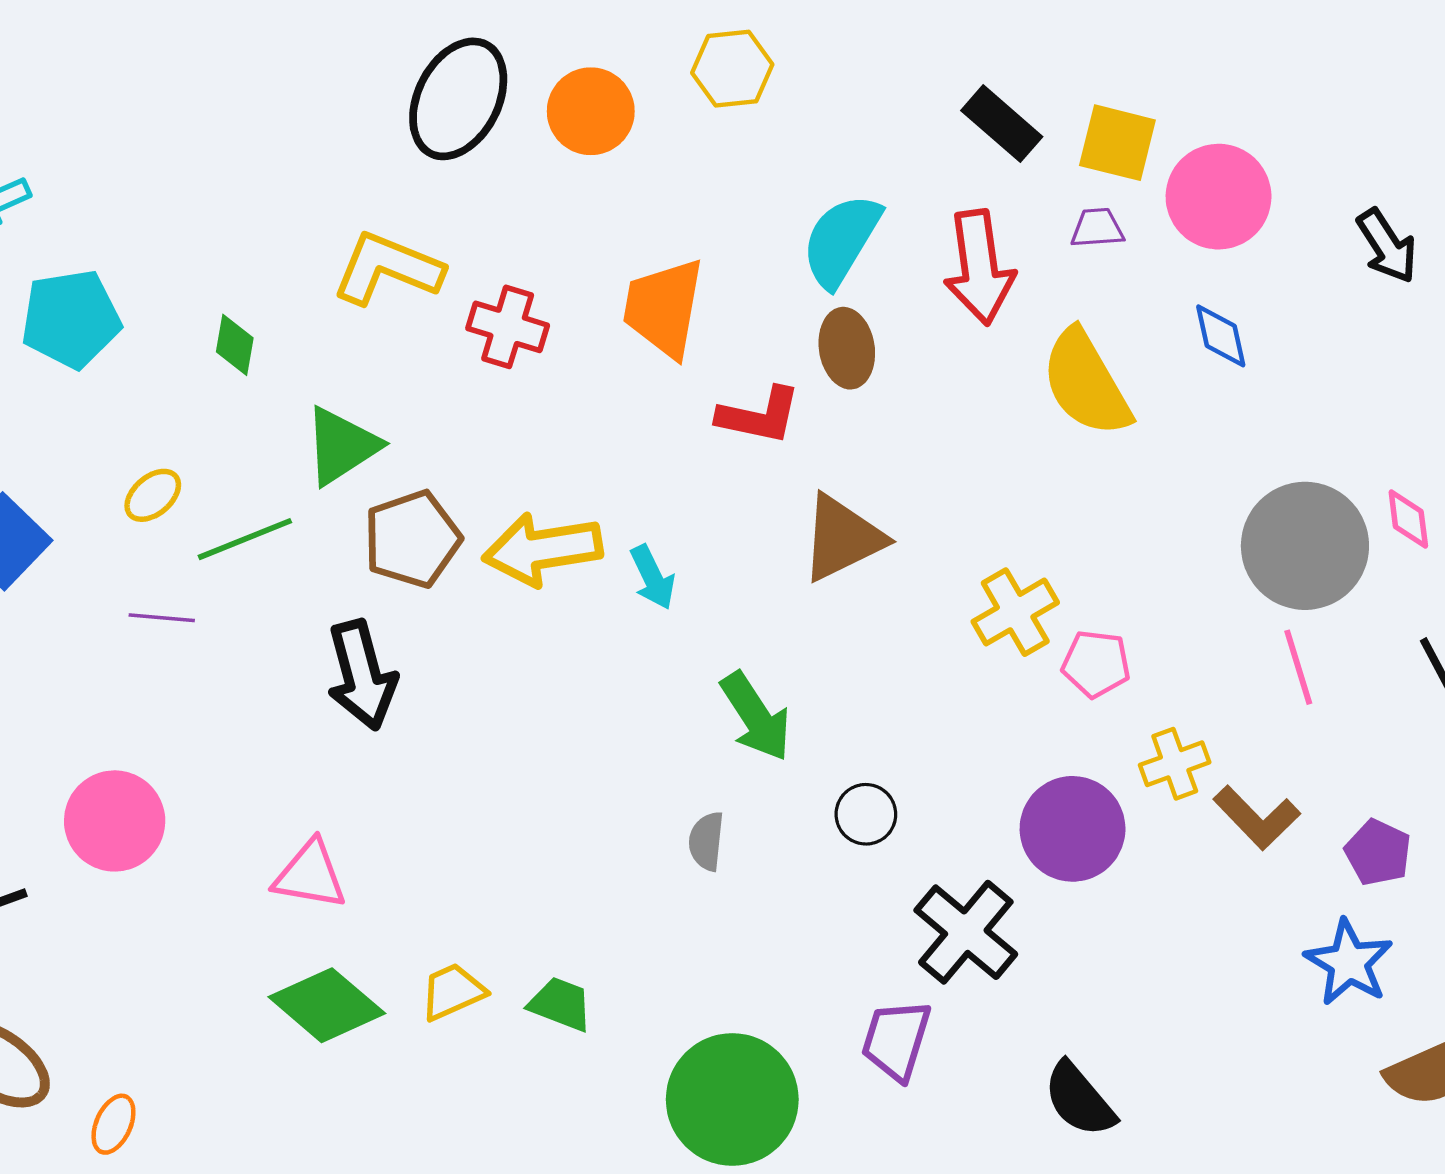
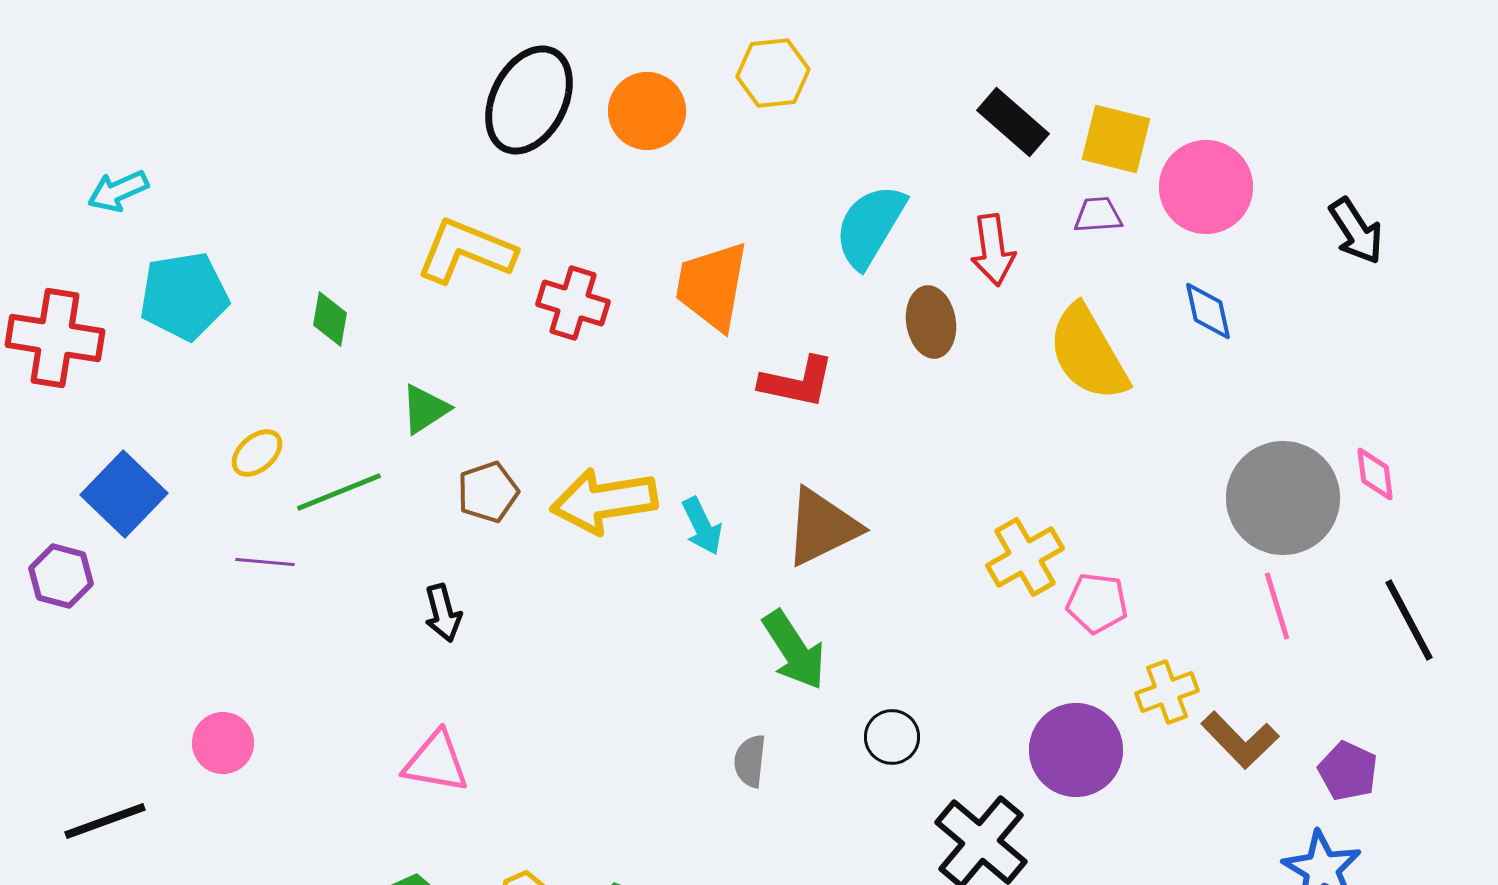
red arrow: (979, 267) -> (993, 250), size x0.7
brown ellipse: (847, 348) -> (931, 322), moved
green triangle: (341, 446) -> (425, 409), size x0.7
brown triangle: (842, 538) -> (822, 527), moved
brown pentagon: (412, 539) -> (488, 492), size x0.7
black arrow: (362, 675) -> (443, 613), size x0.6
pink circle: (115, 821) -> (223, 743), size x0.7
pink triangle: (310, 875) -> (436, 762), moved

